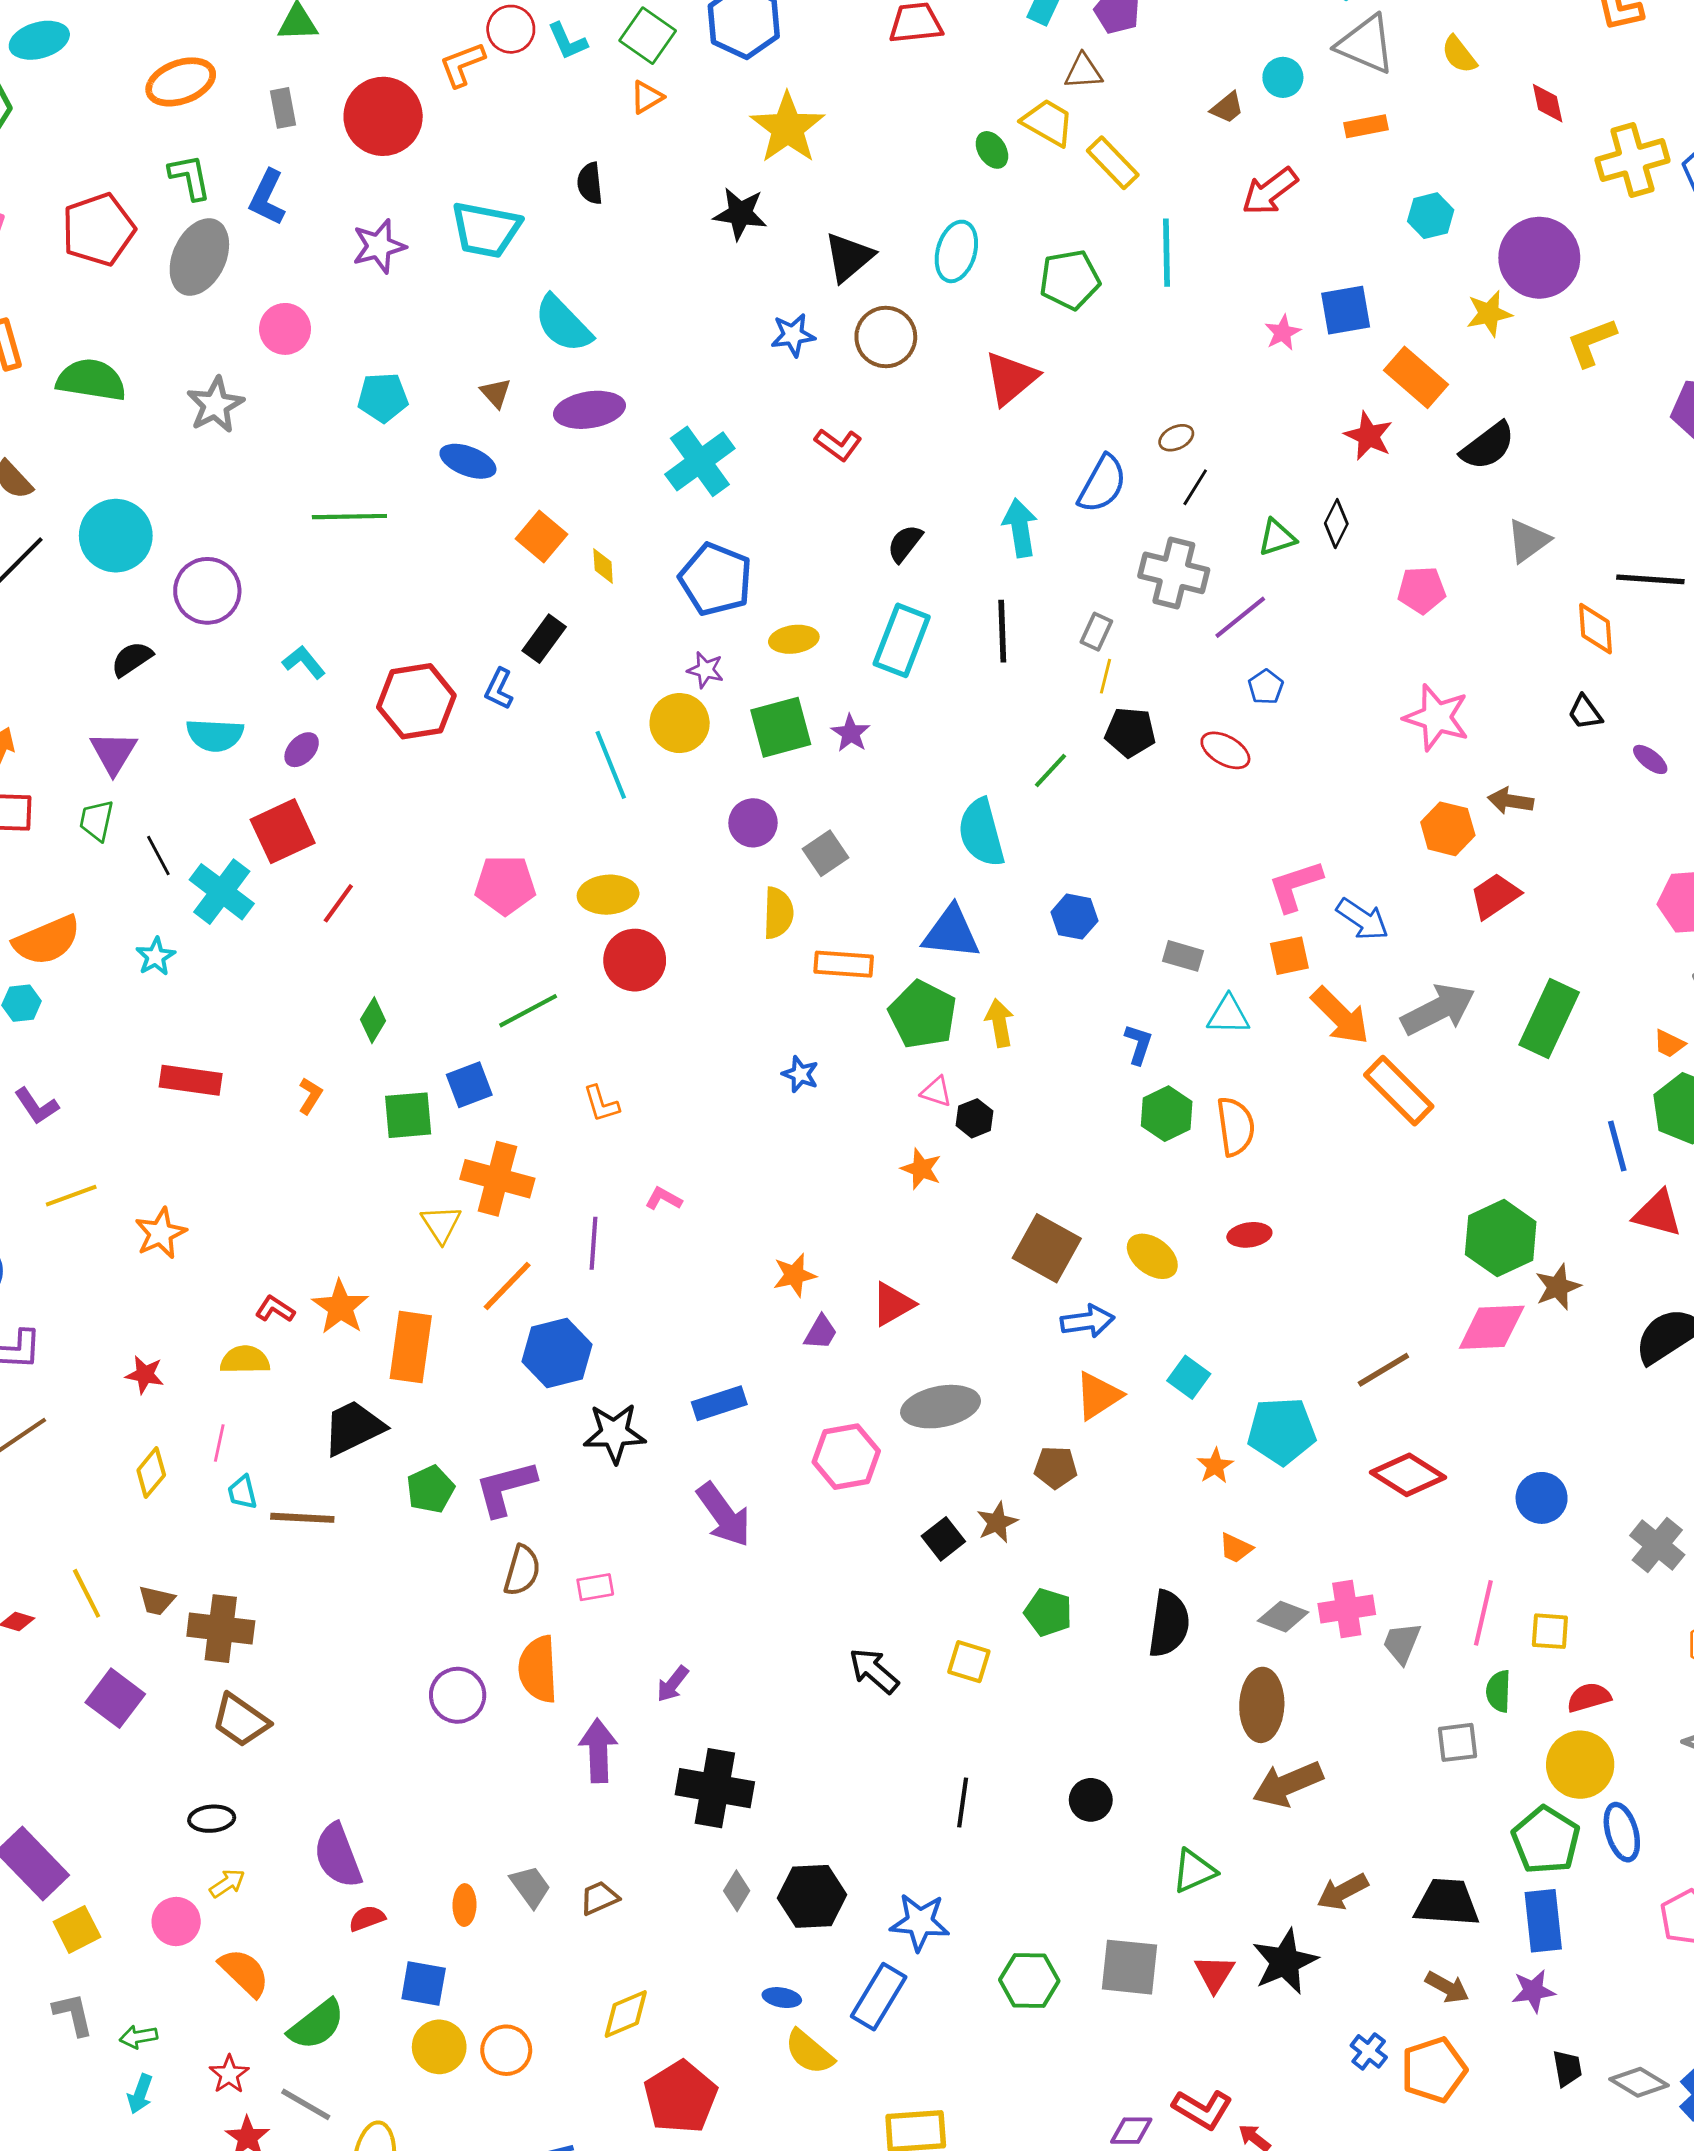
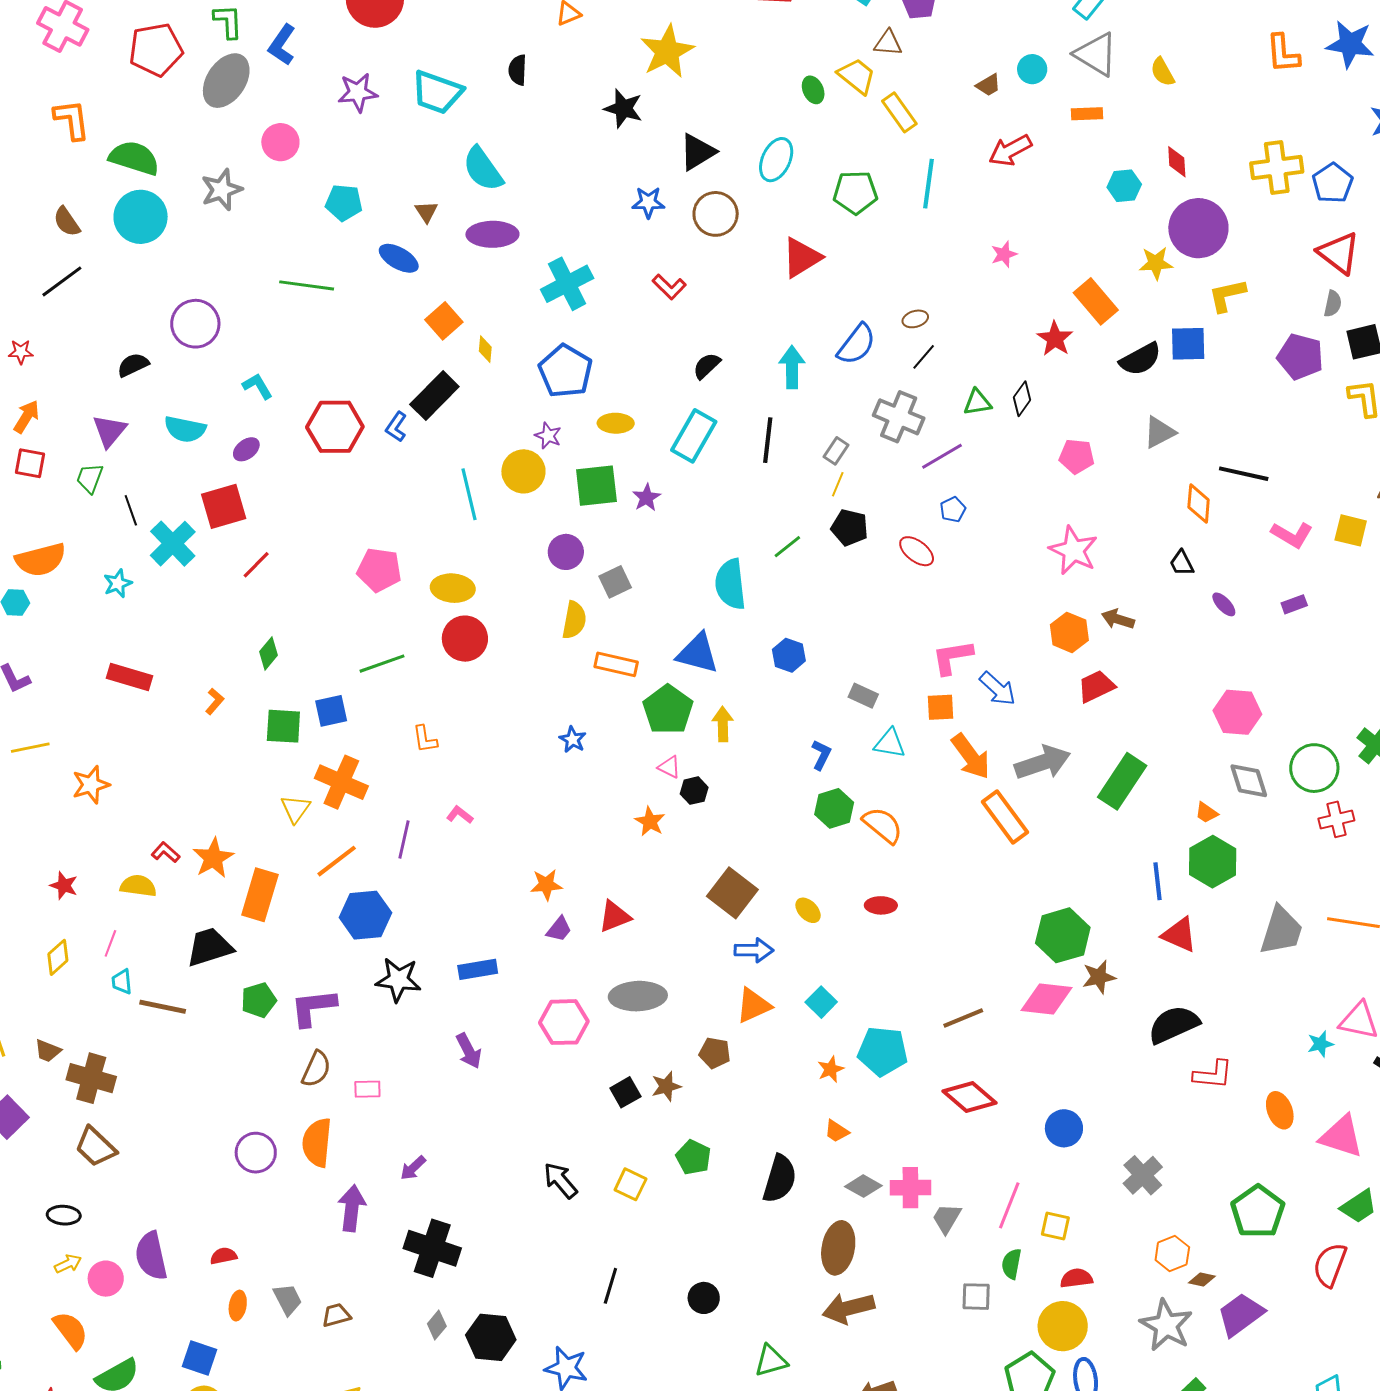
red diamond: (1548, 103) -> (1177, 162), moved
blue square: (1346, 310) -> (1188, 344), moved
cyan circle: (116, 536) -> (141, 217), moved
black rectangle: (544, 639) -> (434, 395), size x1.4
orange semicircle: (1236, 1126) -> (883, 825), turned -51
yellow ellipse: (1152, 1256) -> (808, 910), size x0.7
purple arrow: (724, 1515) -> (469, 1051), size x0.7
red semicircle: (367, 1918) -> (224, 1256), moved
pink circle: (176, 1921) -> (106, 1279), moved

